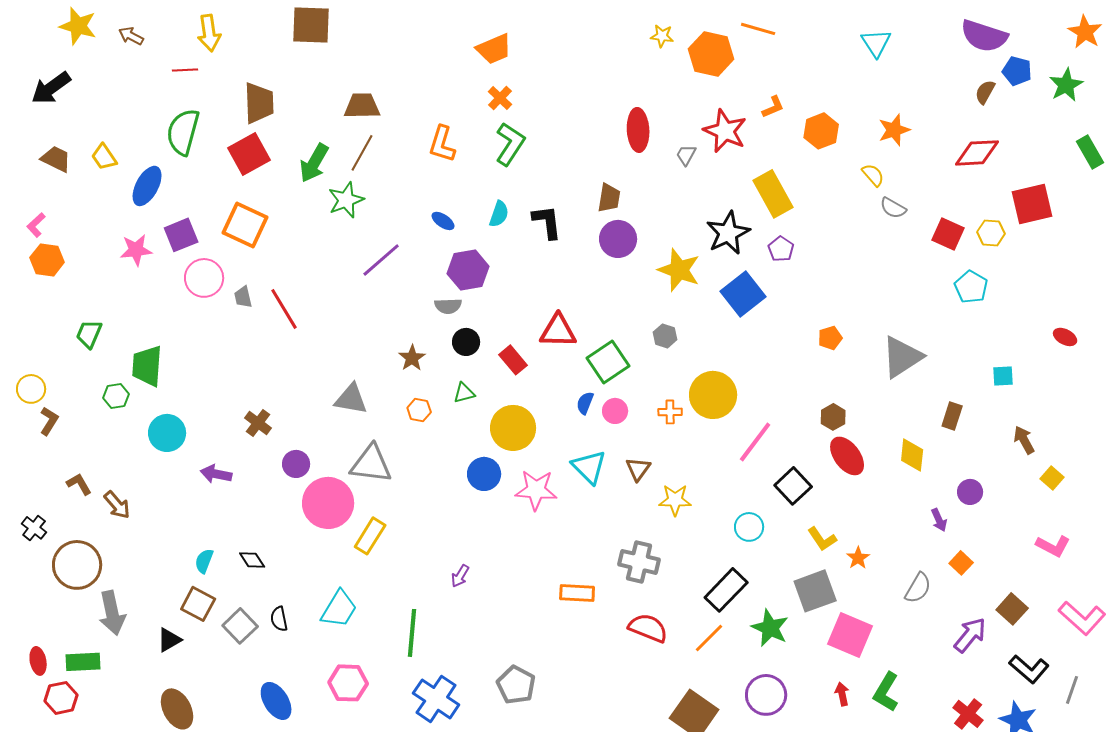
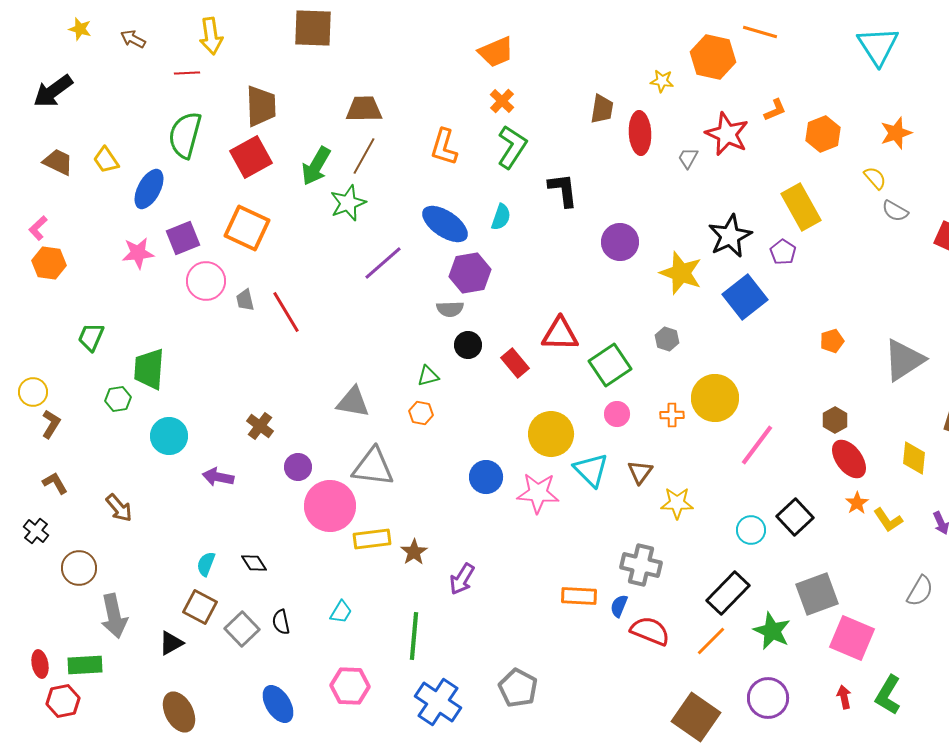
yellow star: (78, 26) -> (80, 29), size x0.6
yellow star: (662, 36) -> (662, 81), moved
cyan triangle: (876, 43) -> (878, 46), size x1.4
yellow rectangle: (773, 194) -> (801, 207), moved
brown trapezoid: (609, 198) -> (602, 109), moved
blue ellipse: (443, 221) -> (445, 224), size x2.0
black L-shape: (547, 222) -> (563, 190), moved
brown star: (412, 358) -> (414, 552), moved
green triangle: (464, 393) -> (428, 376), moved
blue semicircle: (585, 403) -> (619, 606), moved
yellow circle: (513, 428) -> (551, 434), moved
brown L-shape: (79, 484) -> (55, 483), moved
black square: (793, 486) -> (795, 517), moved
yellow rectangle: (370, 536) -> (372, 539), turned 51
yellow L-shape: (822, 539) -> (888, 520), moved
orange star: (858, 558) -> (857, 503), moved
brown circle: (77, 565) -> (79, 568), size x0.7
purple arrow: (460, 576) -> (462, 579), size x1.4
cyan trapezoid: (339, 609) -> (341, 612), size x0.6

